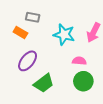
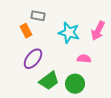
orange rectangle: (20, 32) -> (26, 31), turned 32
green circle: (83, 81) -> (75, 84), moved

